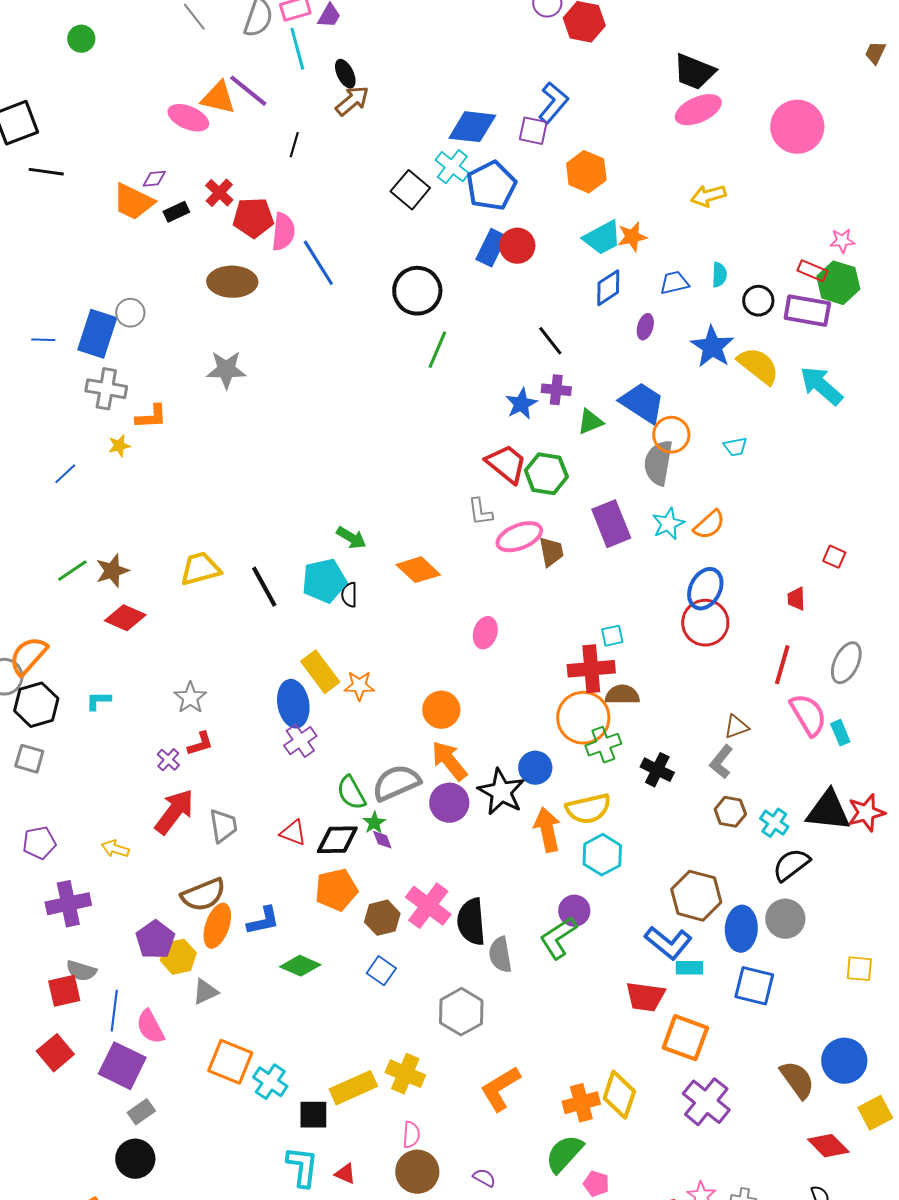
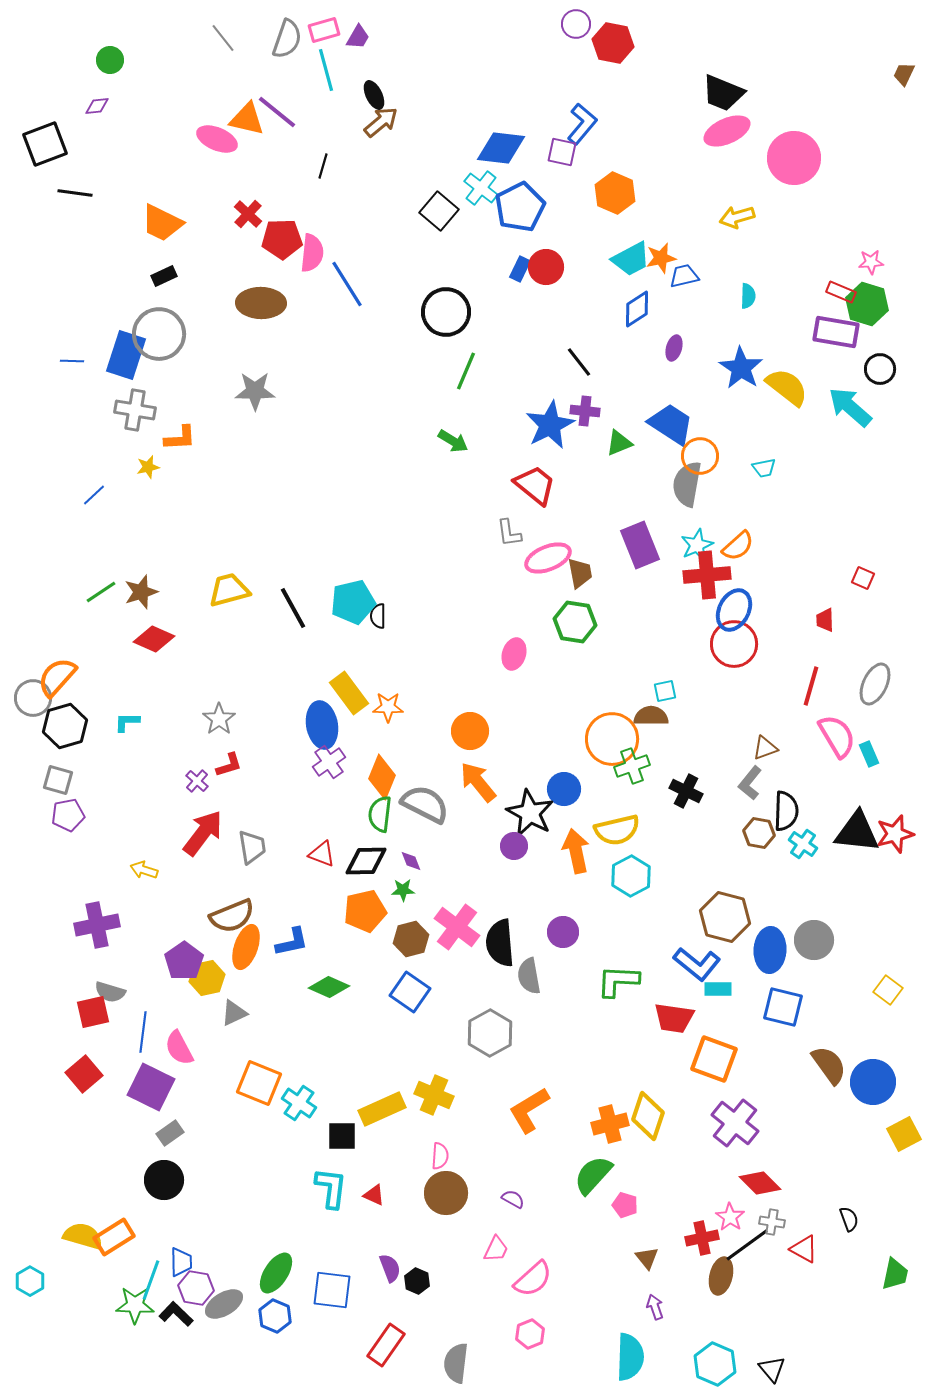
pink circle: (797, 127) -> (794, 158), moved
purple diamond: (154, 179) -> (97, 106), moved
black rectangle: (176, 212) -> (164, 276), moved
blue rectangle: (491, 248) -> (520, 269), size x0.7
blue trapezoid: (674, 283) -> (684, 276), moved
black circle: (758, 301) -> (880, 369), moved
gray circle: (130, 313) -> (159, 334), size x1.8
blue star: (521, 404) -> (550, 425), size x1.5
green hexagon: (546, 474) -> (575, 622), moved
green arrow: (351, 538) -> (453, 441), moved
orange diamond: (418, 570) -> (382, 777), moved, turned 69
cyan square: (612, 636) -> (665, 691), moved
red cross: (591, 669) -> (707, 575), moved
gray semicircle: (396, 783) -> (425, 804), turned 51
green semicircle: (351, 793) -> (380, 814), turned 36
purple circle: (449, 803) -> (514, 846), moved, size x0.7
green star: (374, 823) -> (403, 890), moved, turned 30
purple pentagon: (39, 843) -> (68, 815), moved
black semicircle: (791, 865) -> (786, 811), moved, turned 129
purple circle: (574, 911) -> (563, 932), moved
green L-shape: (558, 938) -> (618, 981), moved, turned 36
yellow square: (859, 969) -> (888, 990), turned 32
blue square: (381, 971) -> (410, 992), size x1.4
brown semicircle: (797, 1080) -> (829, 1065), moved
red diamond: (828, 1146) -> (760, 1183), moved

